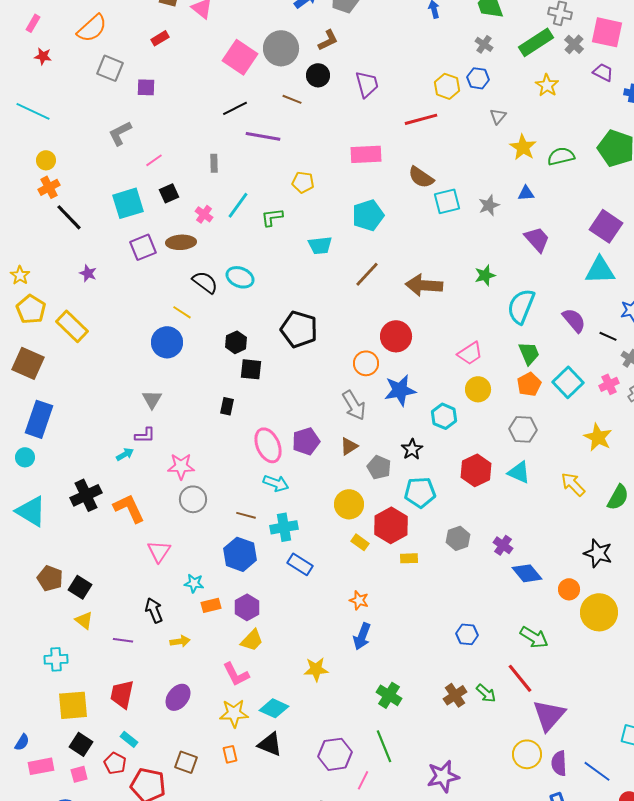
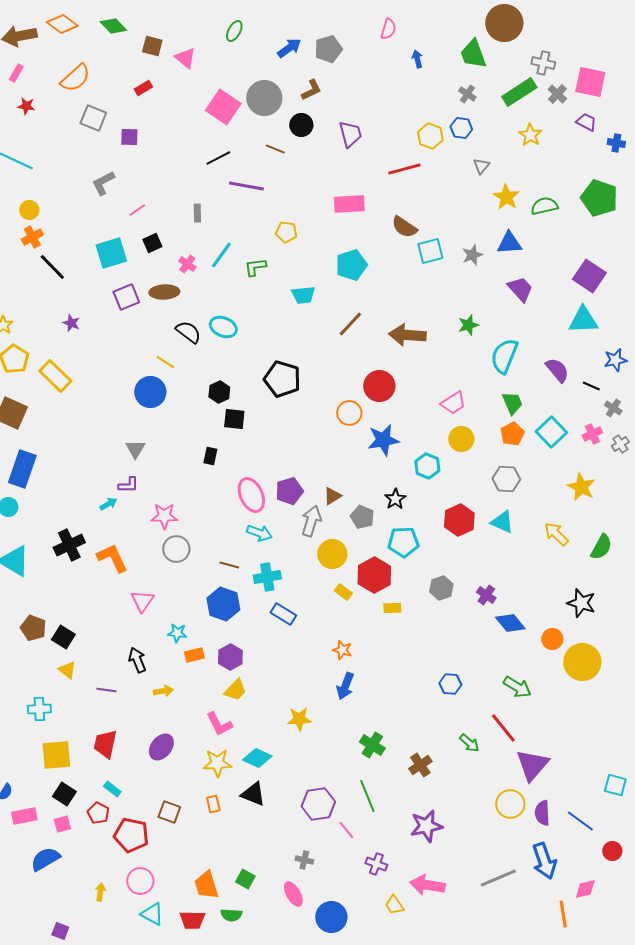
blue triangle: (526, 193) -> (509, 243), size x1.5
gray arrow: (354, 405) -> (311, 521), moved, turned -132
brown cross: (455, 695) -> (420, 765), moved
pink line: (363, 780) -> (346, 830), turned -66

